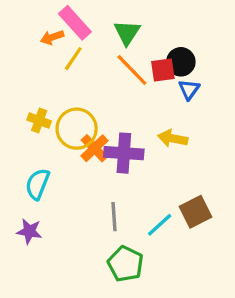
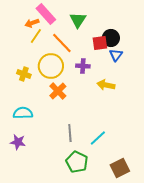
yellow line: (73, 59) -> (36, 36), moved
orange line: (132, 70) -> (62, 43), moved
yellow circle: (77, 129) -> (51, 66), moved
purple cross: (124, 153) -> (83, 66), moved, size x0.6
cyan semicircle: (37, 184) -> (23, 113), turned 66
brown square: (196, 212) -> (120, 168), moved

